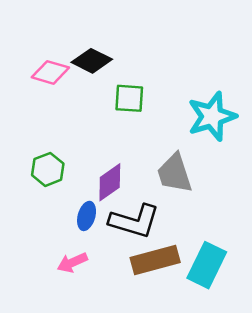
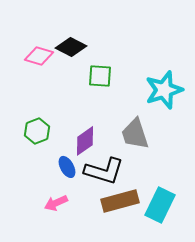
blue ellipse: (87, 216) -> (67, 167), turned -45

